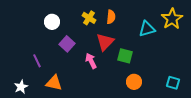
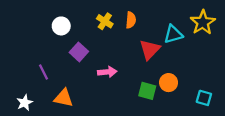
red triangle: (105, 42) -> (150, 50), moved
green square: (125, 56) -> (147, 91), moved
pink arrow: (91, 61) -> (107, 72), turned 112
orange circle: (134, 82) -> (169, 83), moved

